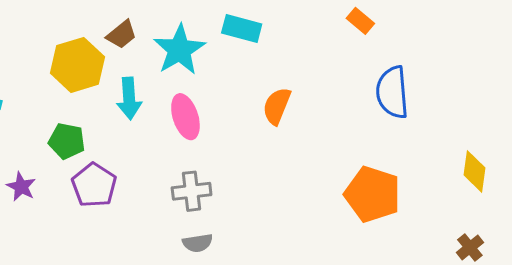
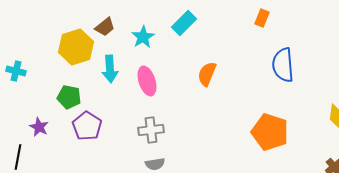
orange rectangle: (360, 21) -> (262, 18), turned 72
cyan rectangle: (242, 28) -> (184, 23), turned -60
cyan star: (179, 50) -> (143, 37), size x0.7

